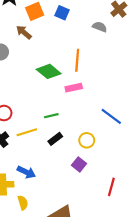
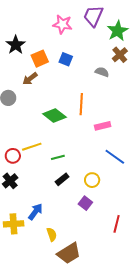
brown arrow: (24, 32) -> (30, 79), turned -77
pink rectangle: (74, 88) -> (103, 126), moved
yellow line: (27, 132) -> (32, 147), moved
blue arrow: (26, 172) -> (35, 212), turned -78
yellow semicircle: (23, 203) -> (52, 234), moved

